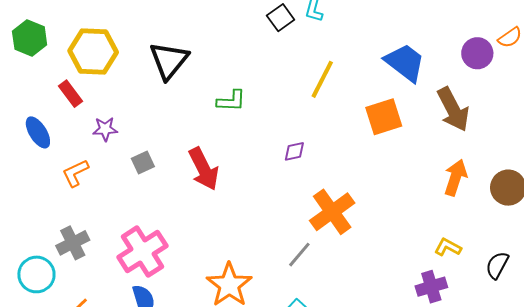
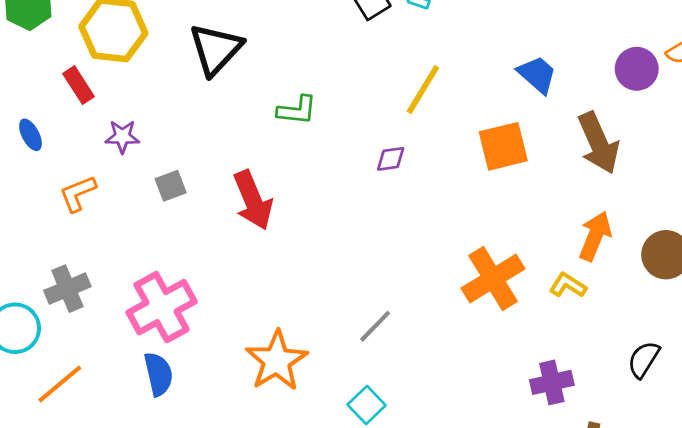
blue trapezoid: (405, 62) -> (537, 74), size x0.7
blue ellipse: (38, 132) -> (31, 135), size x0.7
purple diamond: (294, 151) -> (391, 159), moved
orange cross: (332, 212) -> (493, 279), moved
yellow L-shape: (448, 247) -> (568, 285), moved

